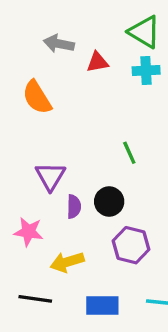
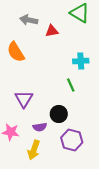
cyan cross: (146, 71) -> (81, 61), moved
purple semicircle: (74, 207) -> (40, 127), moved, turned 80
yellow arrow: (67, 262) -> (34, 150), turned -54

